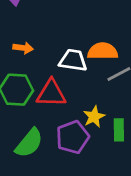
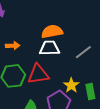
orange semicircle: (103, 51) -> (52, 32), moved

